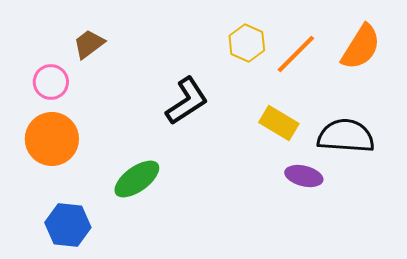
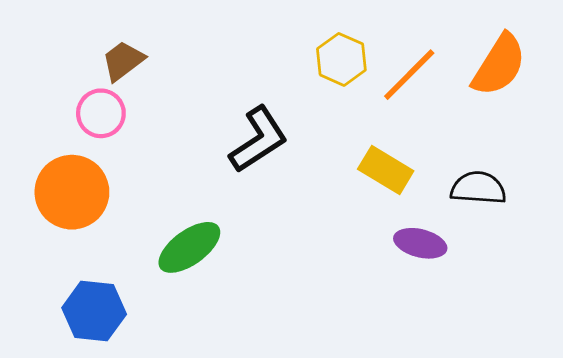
pink circle: (51, 82) -> (101, 113), moved
black semicircle: (346, 136) -> (478, 188), size x0.7

